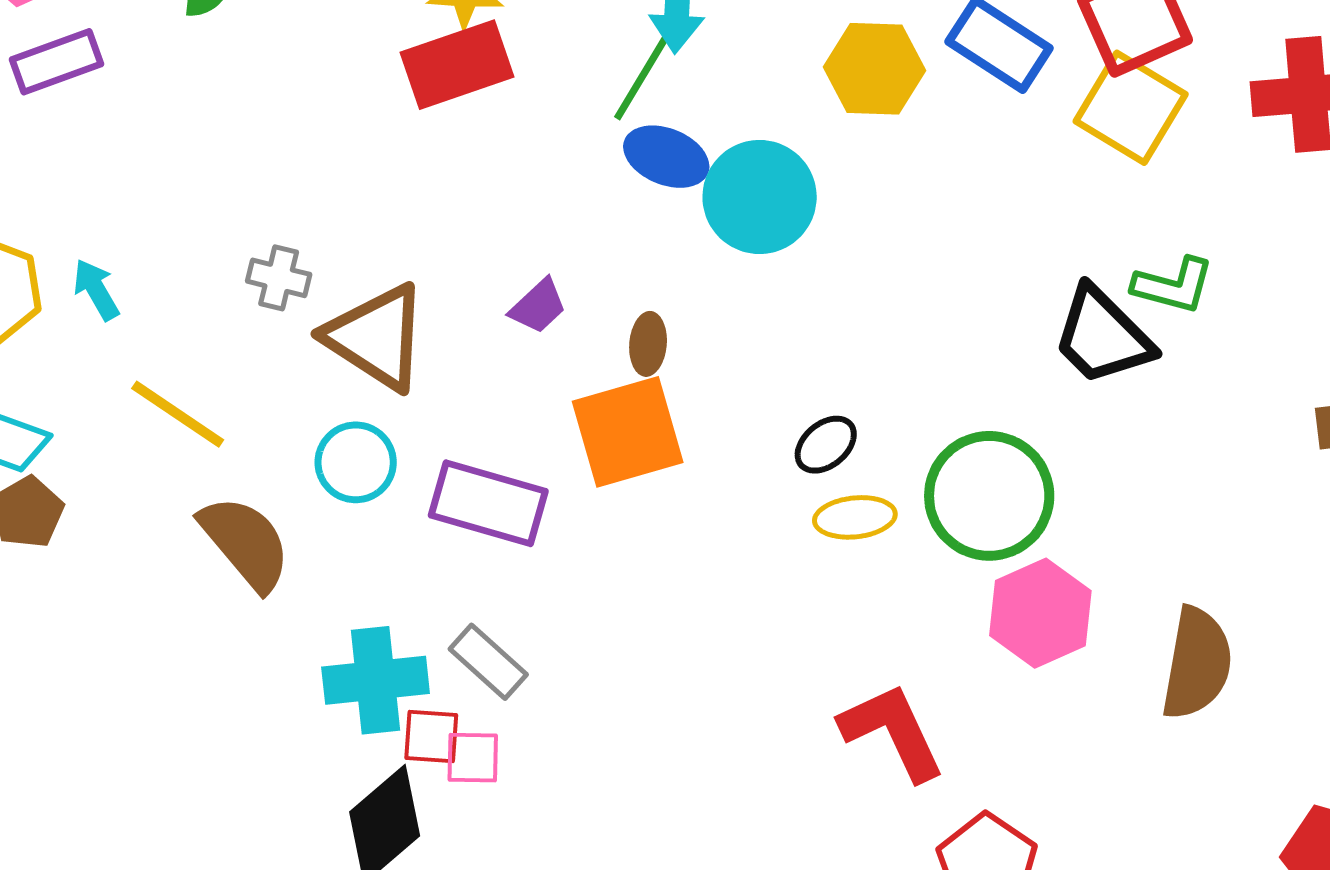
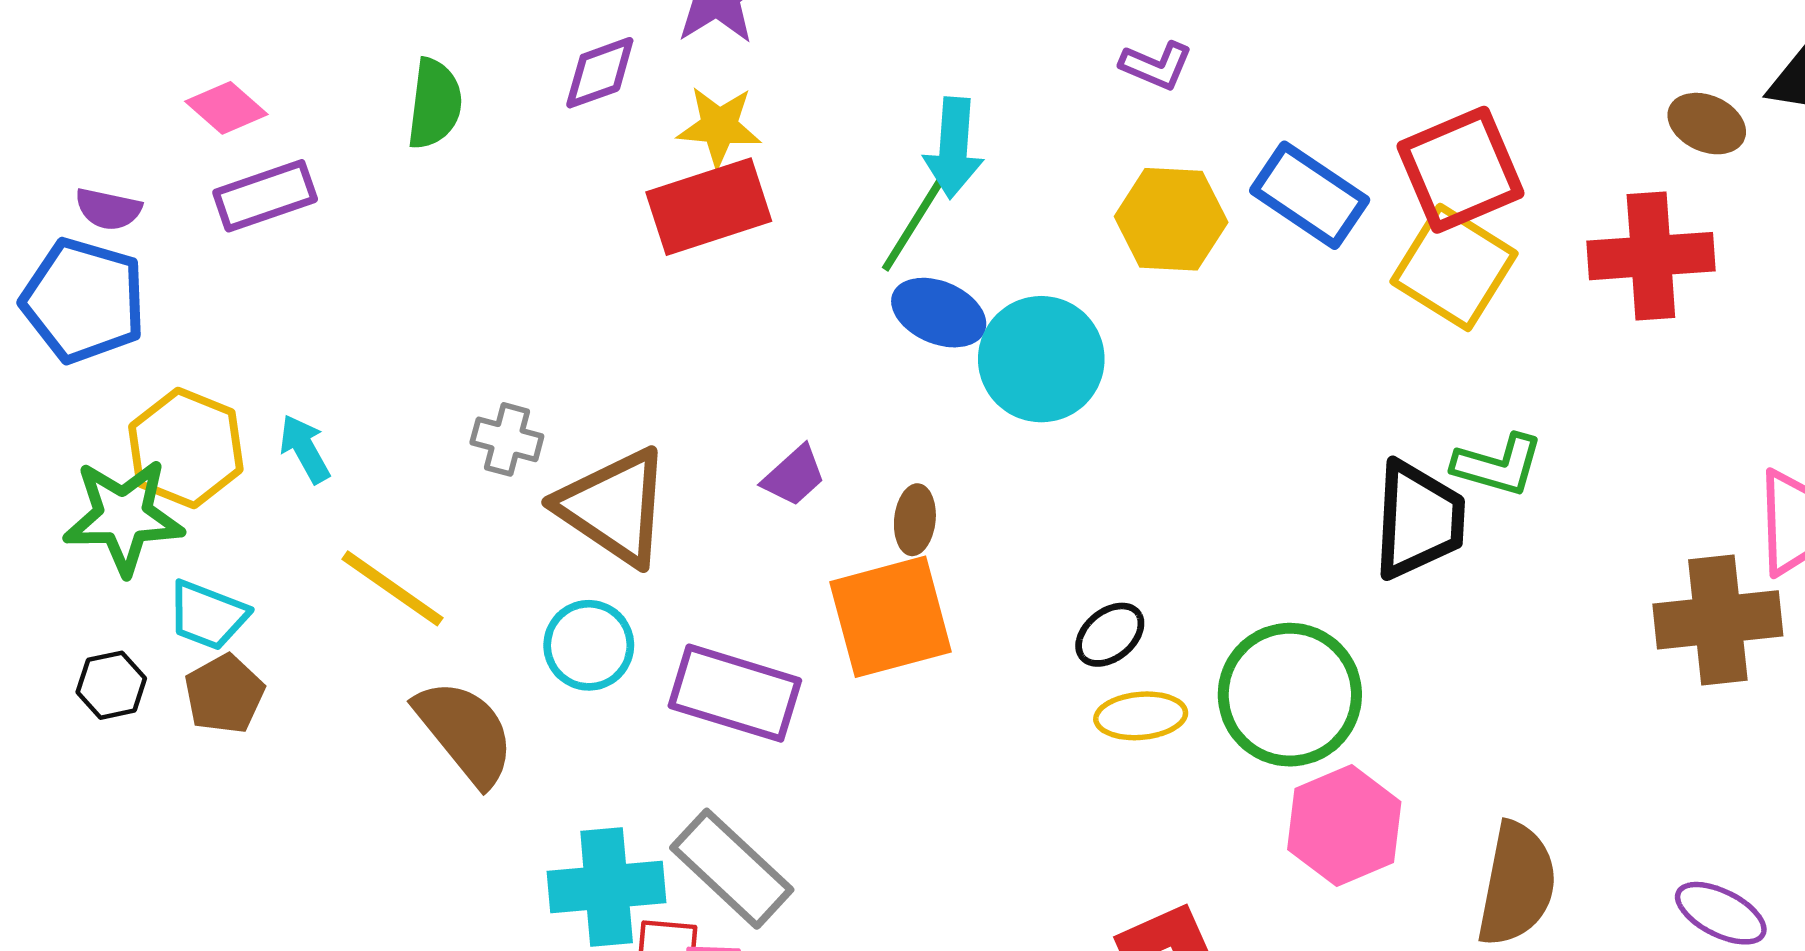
black trapezoid: (1103, 336) -> (1419, 520), turned -133
gray rectangle: (488, 662) -> (732, 869), size x1.4

